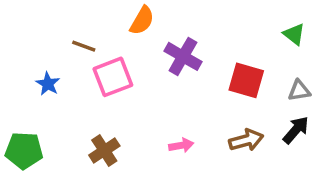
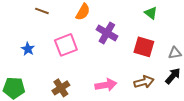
green triangle: (294, 34) -> (151, 13), moved
brown line: (84, 46) -> (42, 11), moved
pink arrow: (181, 145) -> (106, 85), size x1.5

